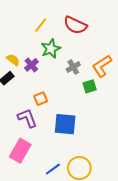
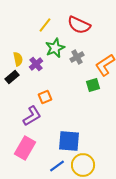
yellow semicircle: (13, 60) -> (18, 59), turned 40
gray cross: (73, 67) -> (77, 57), moved
purple L-shape: (27, 118) -> (32, 116), turned 80
blue square: (65, 124) -> (69, 141), moved

